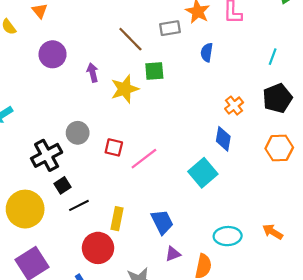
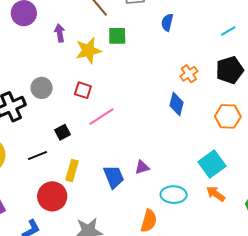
cyan line: (273, 57) -> (228, 31), turned 35
red square: (114, 147) -> (83, 90), moved
cyan square: (203, 173) -> (212, 164), moved
black square: (62, 185) -> (63, 132), moved
purple triangle: (173, 254) -> (142, 167), moved

